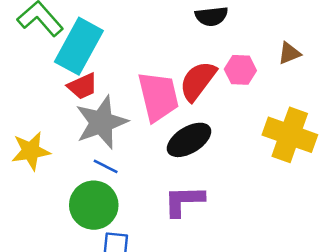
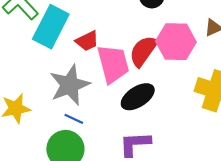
pink hexagon: (240, 70) -> (176, 42), size x1.6
red trapezoid: (83, 86) -> (87, 41), moved

